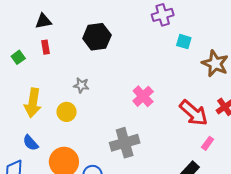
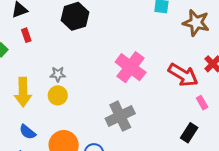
gray star: (81, 85) -> (58, 74), moved
pink cross: (143, 96) -> (131, 67), size x1.4
pink rectangle: (208, 143) -> (202, 103), turned -56

